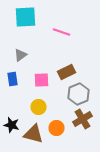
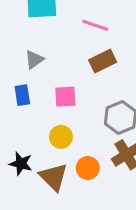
brown rectangle: (66, 72) -> (103, 61), moved
brown triangle: (34, 134) -> (54, 177), turned 30

